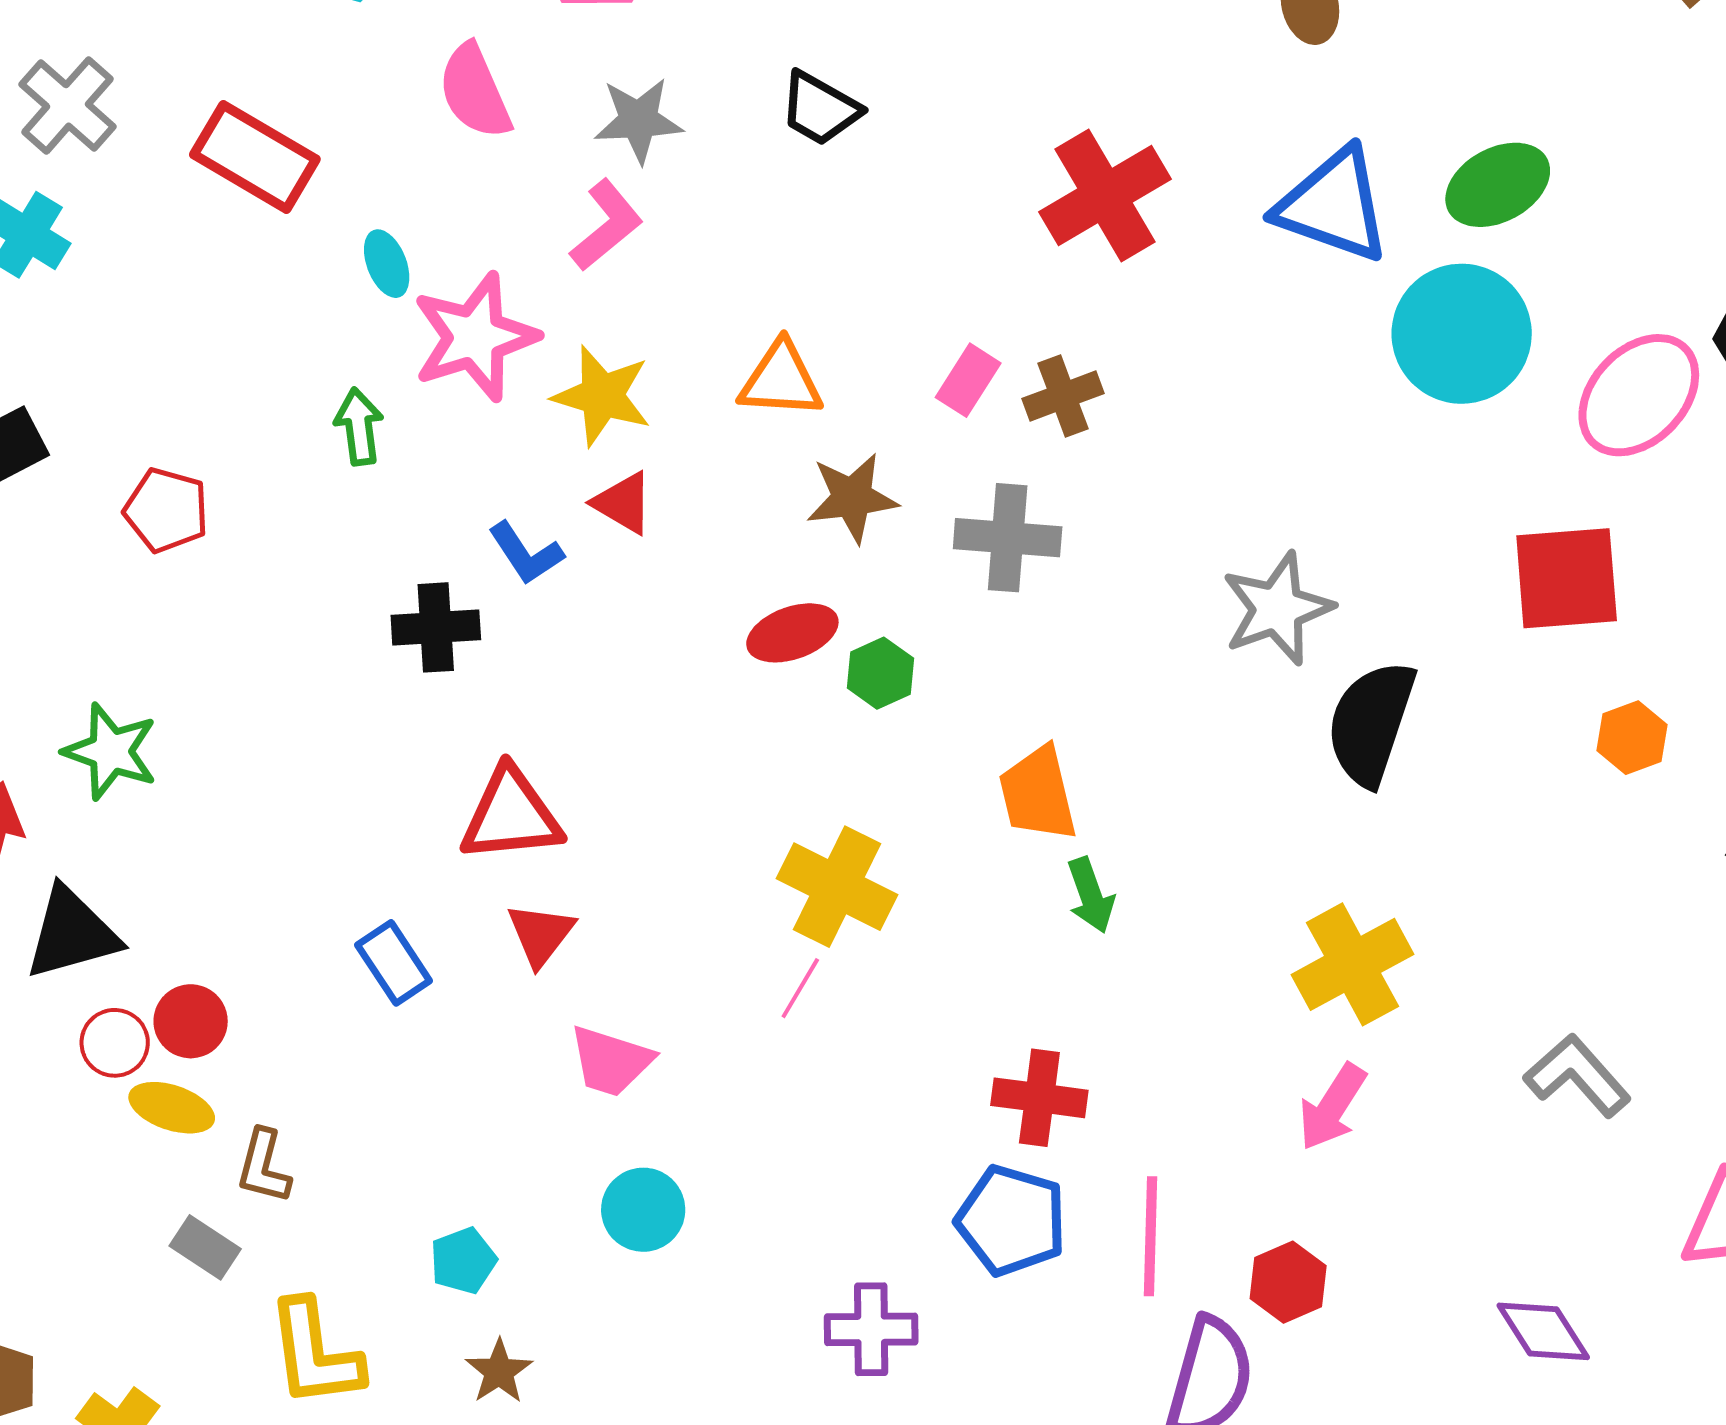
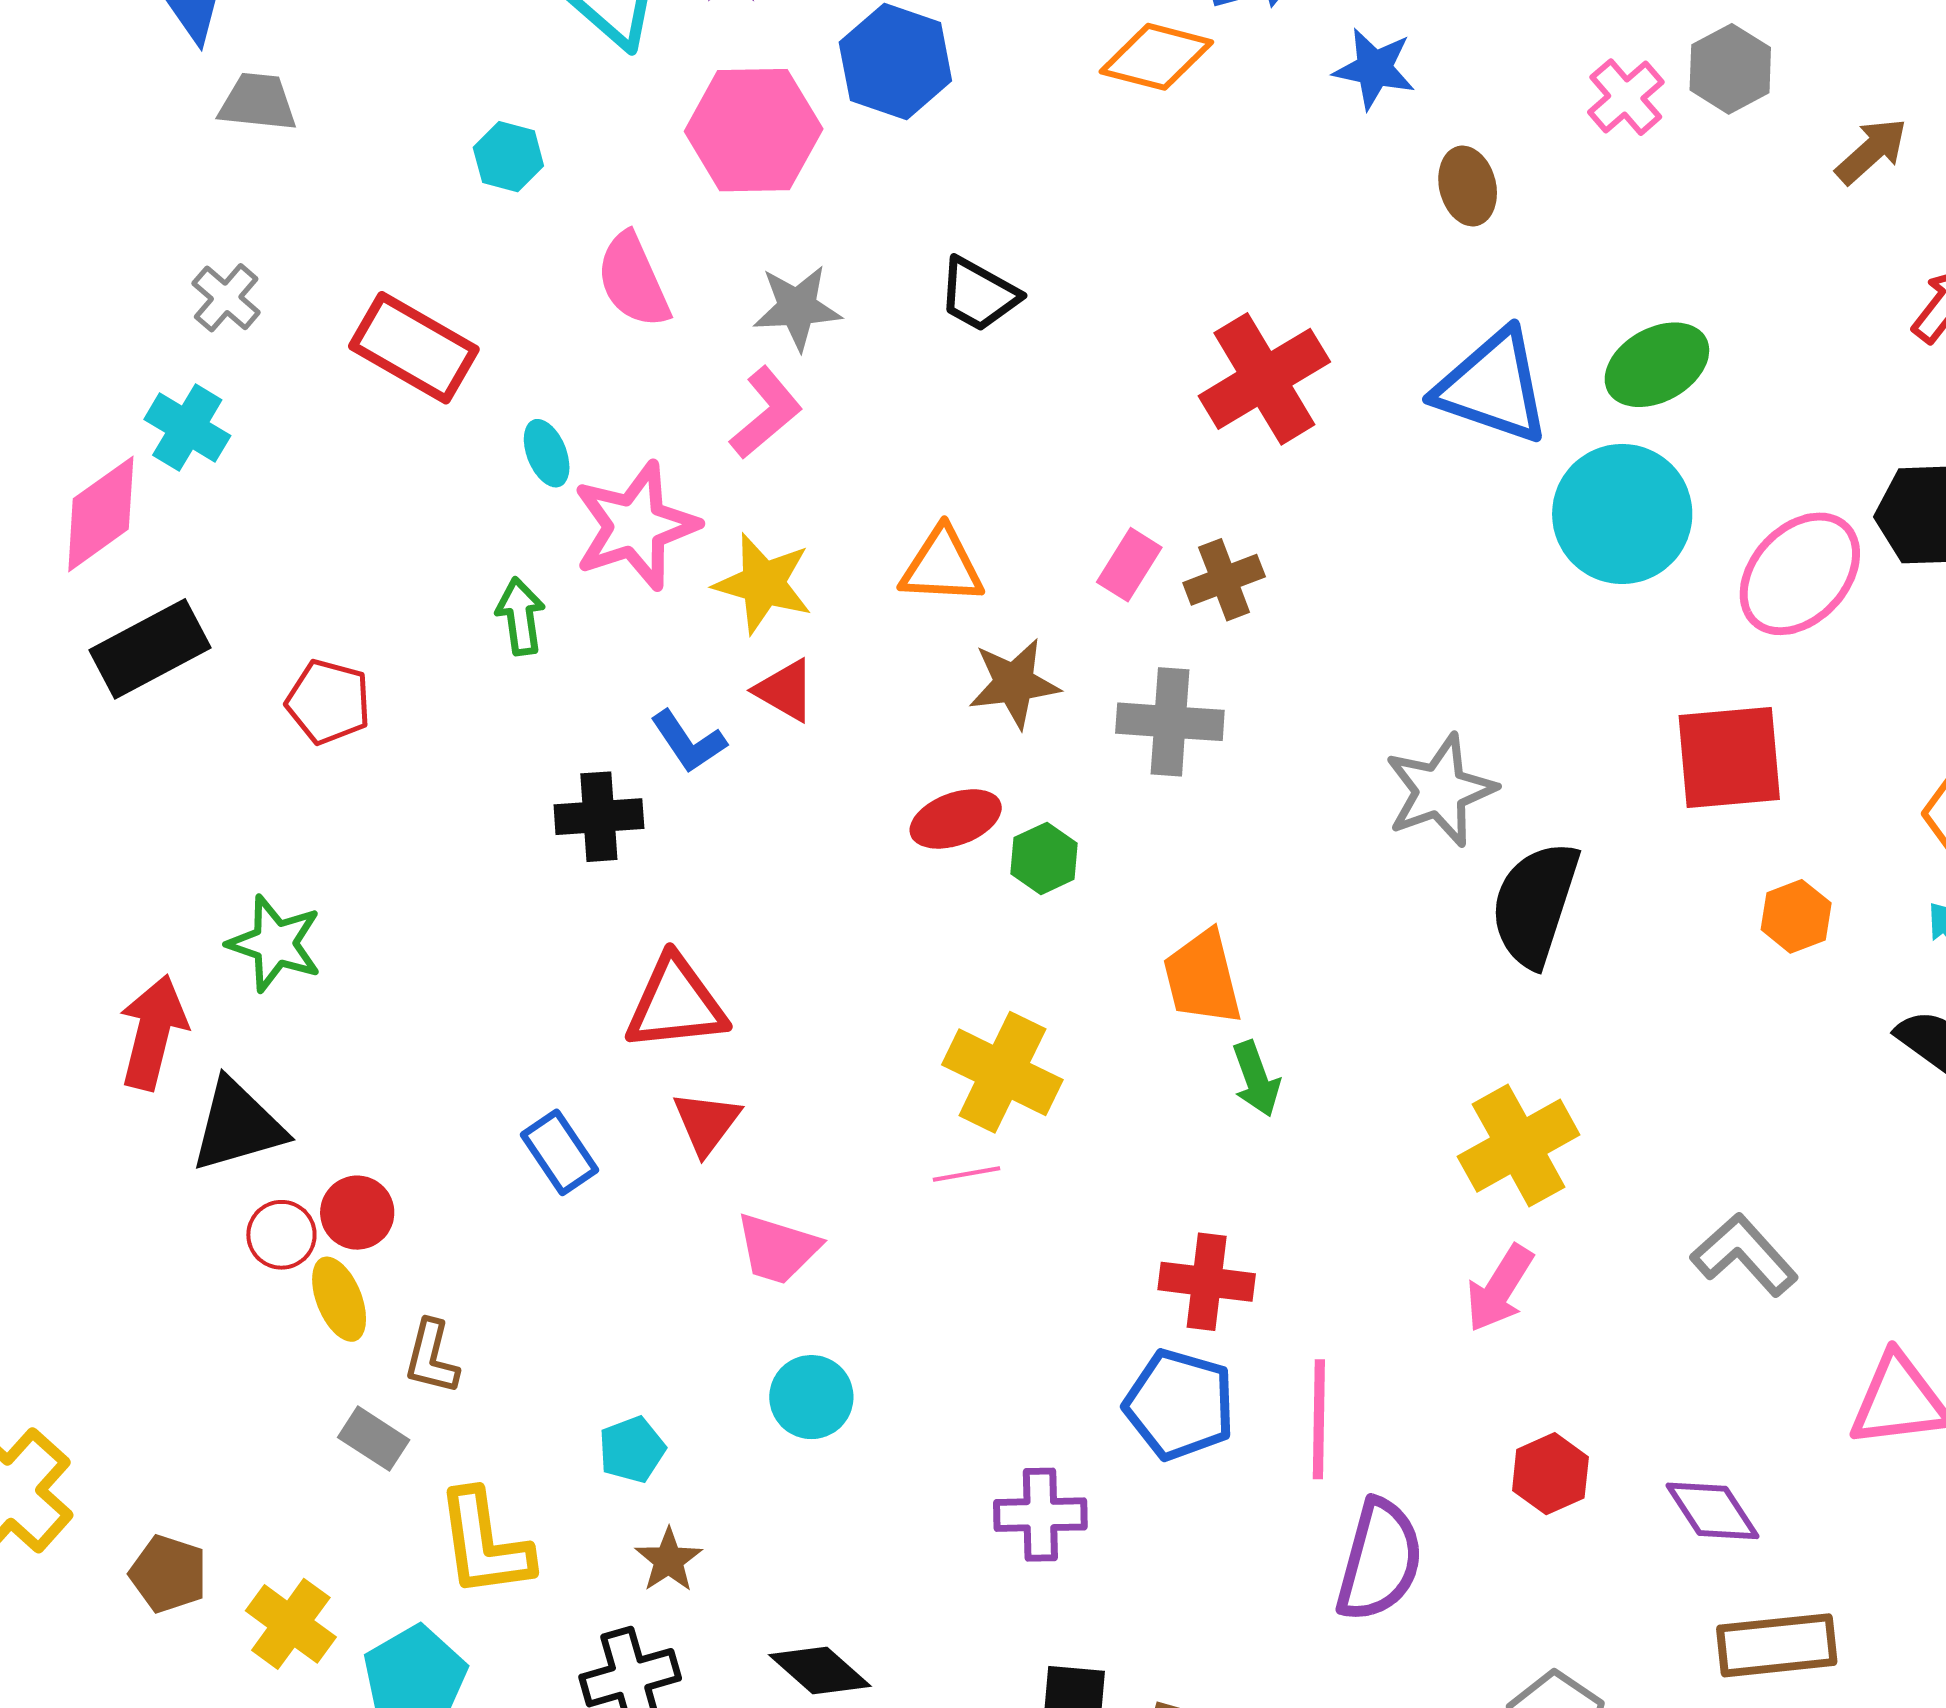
gray cross: (67, 105) -> (226, 298), size x0.7
pink line: (800, 988) -> (967, 1174), turned 50
yellow ellipse: (172, 1108) -> (339, 1299), turned 50
red hexagon: (1288, 1282) -> (1550, 1474), moved

